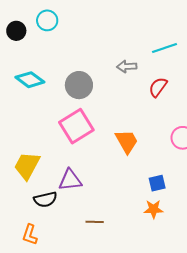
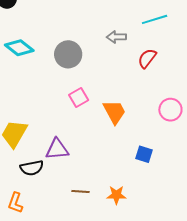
pink square: (76, 126) -> (79, 97), moved, size x0.6
blue square: (157, 183) -> (144, 154), turned 30
orange star: (153, 209) -> (116, 195), moved

